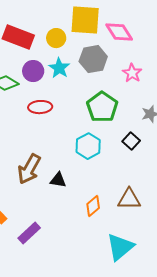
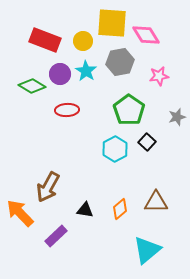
pink star: (132, 73) -> (159, 76), turned 30
black square: (131, 141) -> (147, 142), moved
brown arrow: (29, 169) -> (48, 187), moved
black triangle: (58, 180) -> (85, 210), moved

